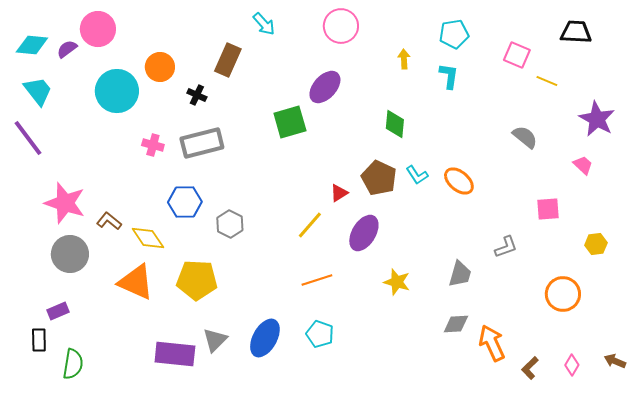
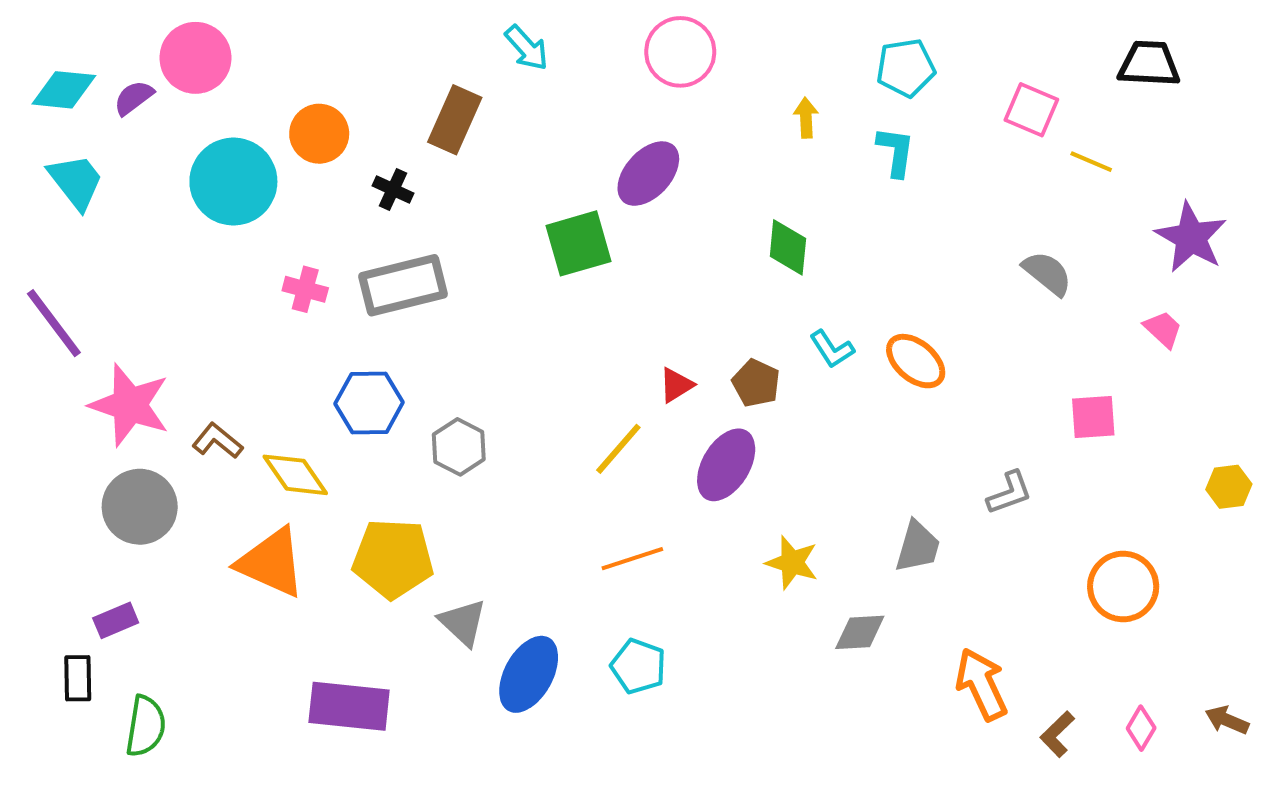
purple line: (28, 138) -> (54, 323), moved
brown pentagon: (379, 178) -> (756, 383), moved, size x0.7
yellow hexagon: (596, 244) -> (1229, 487), moved
gray diamond: (456, 324) -> (860, 632), moved
gray triangle: (215, 340) -> (463, 622), moved, turned -32

